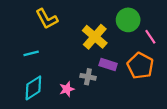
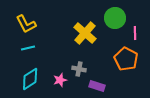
yellow L-shape: (47, 19) -> (26, 24), moved
pink line: (150, 37) -> (135, 33), turned 32
purple rectangle: (108, 65) -> (97, 86), moved

